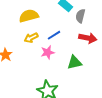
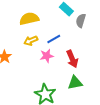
red arrow: (88, 38) -> (72, 59), moved, turned 54
green triangle: (74, 62) -> (75, 83), moved

